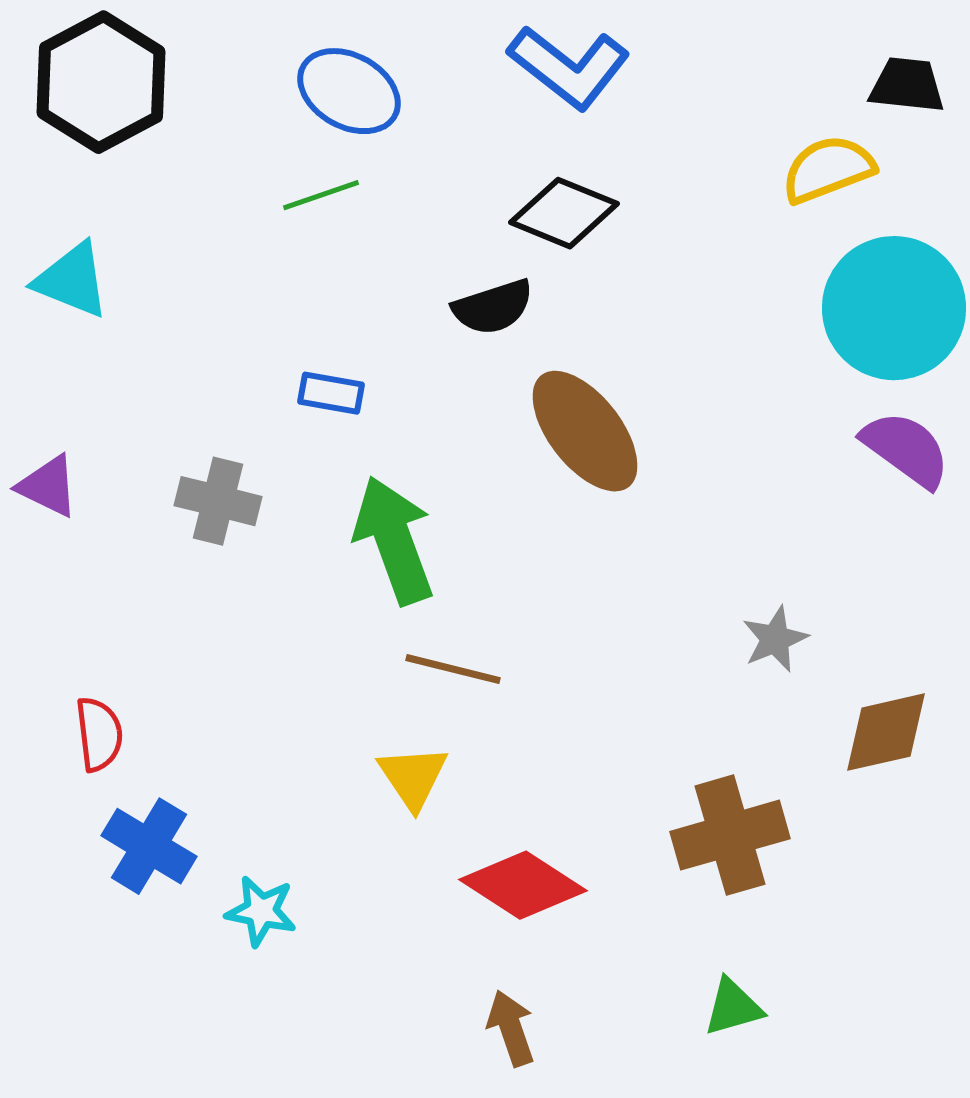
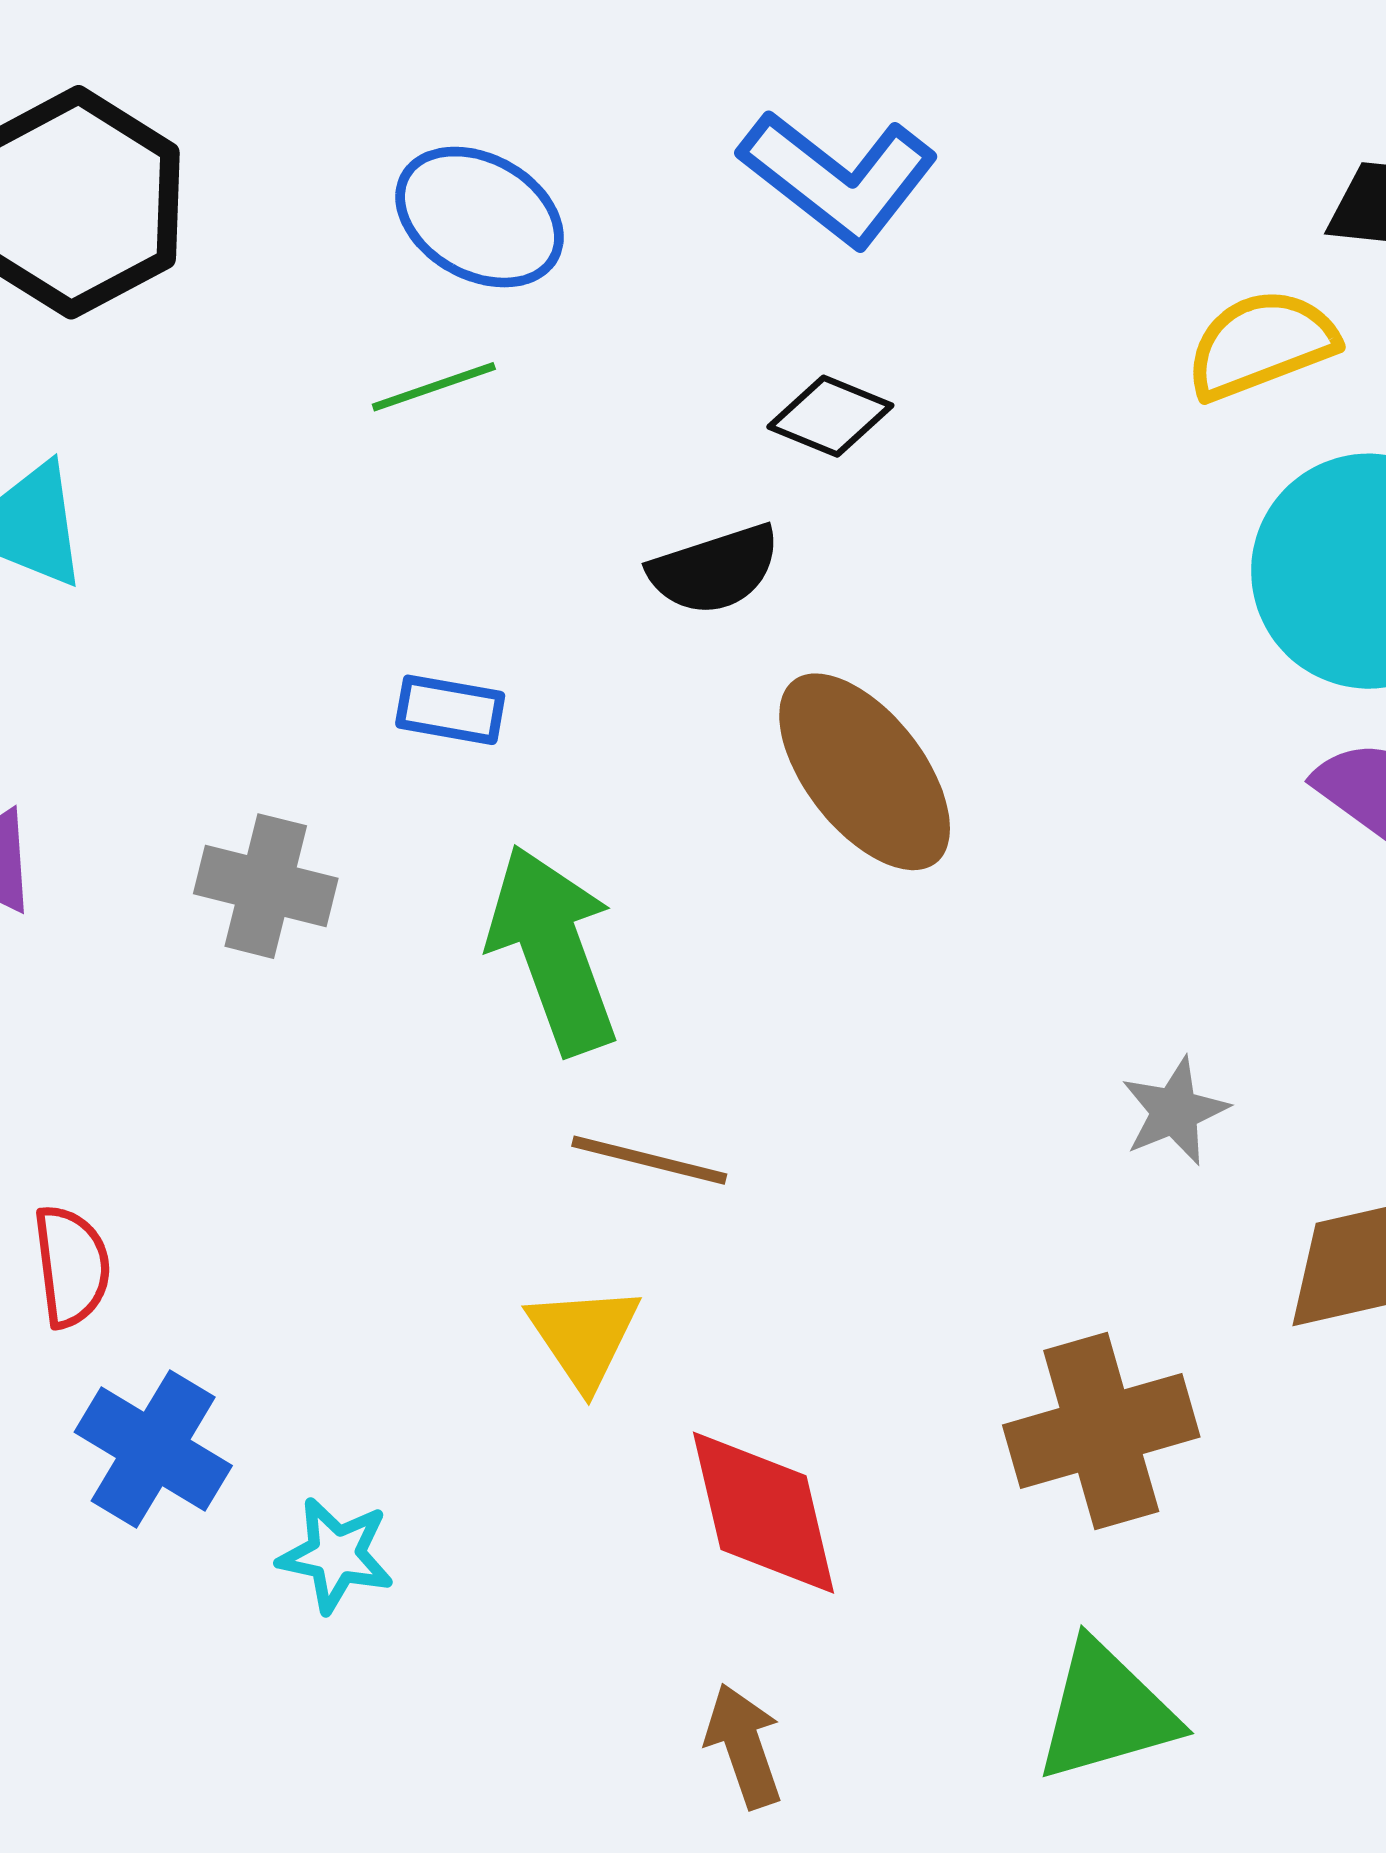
black diamond: (564, 213) -> (830, 416), size x0.7
red diamond: (523, 885) -> (763, 1513), turned 44
green triangle: (733, 1007) -> (1106, 1712), size x1.5

